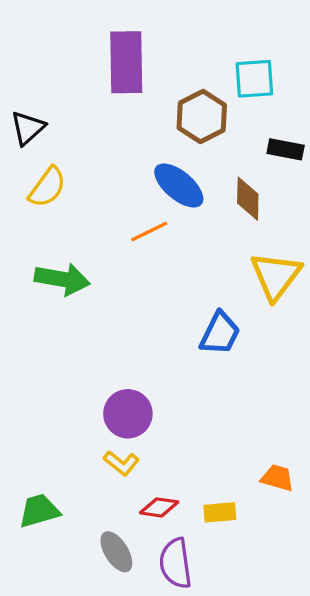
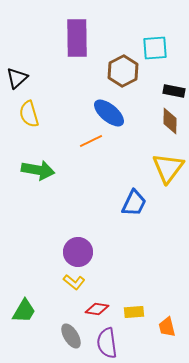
yellow semicircle: (47, 187) -> (29, 114), turned 128
brown diamond: (248, 199) -> (170, 121), moved
orange trapezoid: (277, 478) -> (167, 327), moved, turned -120
green trapezoid: (39, 511) -> (24, 311), turned 136

